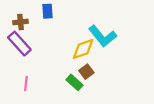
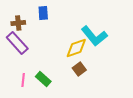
green rectangle: (74, 82) -> (43, 79), moved

